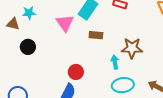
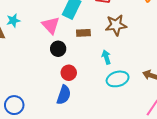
black circle: (28, 47) -> (58, 49), moved
brown star: (132, 48) -> (116, 25), moved

